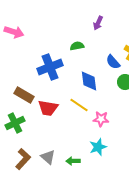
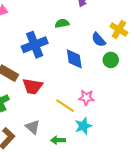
yellow line: (79, 105) -> (65, 106), moved
gray triangle: (48, 157) -> (33, 127), moved

